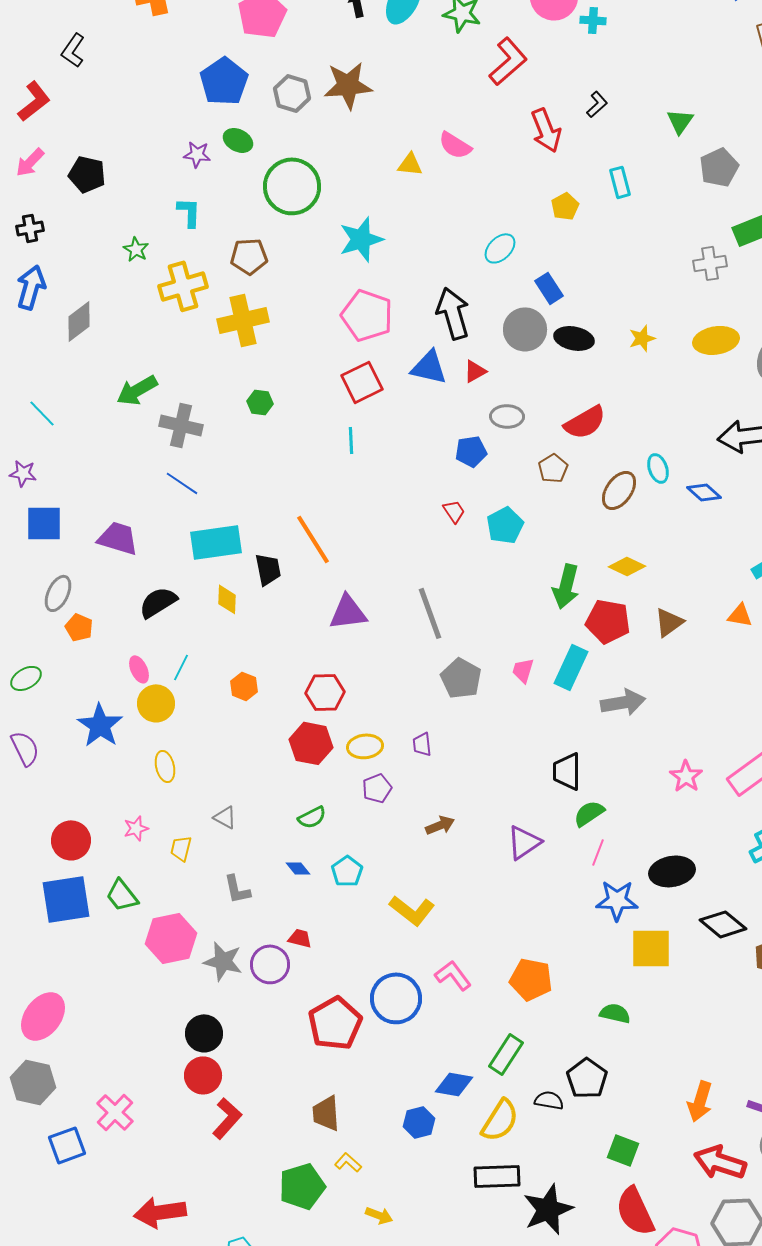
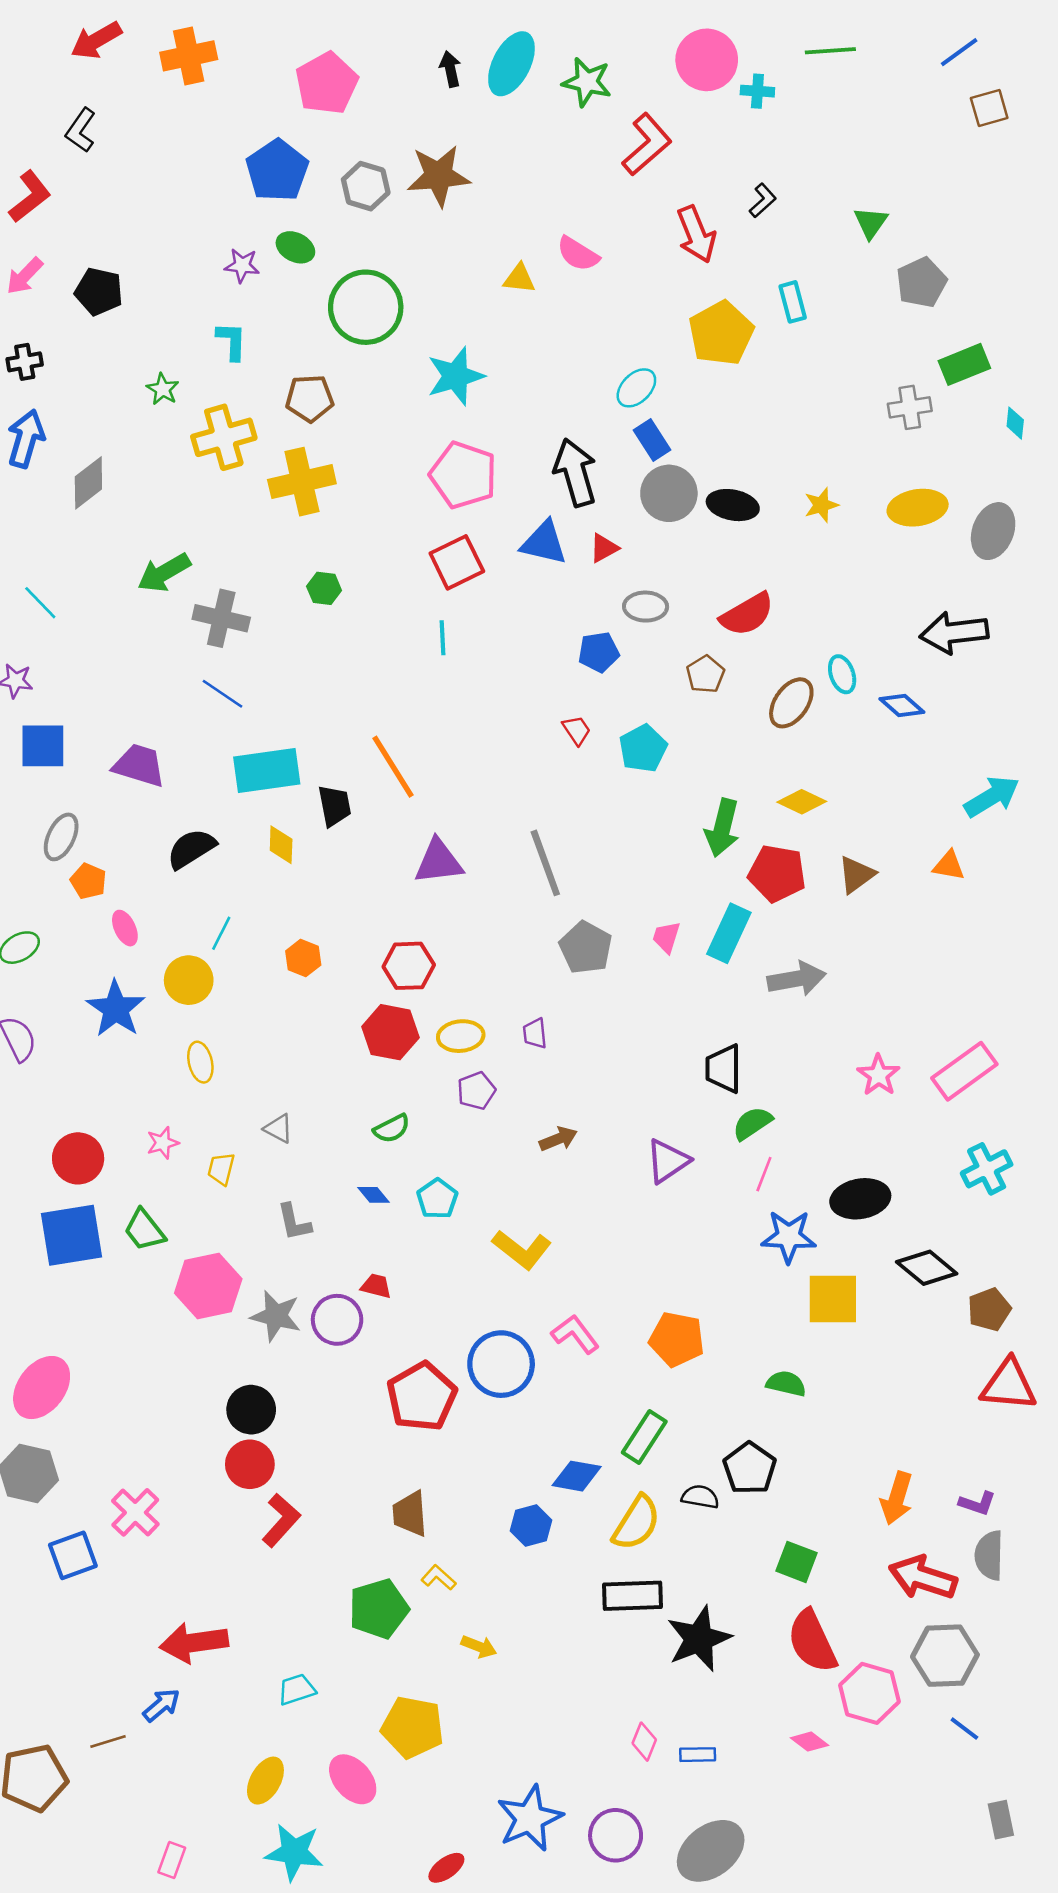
yellow pentagon: (565, 206) -> (721, 333), size x1.8
blue rectangle: (549, 288) -> (652, 440), moved
pink ellipse: (139, 669) -> (125, 928), moved

